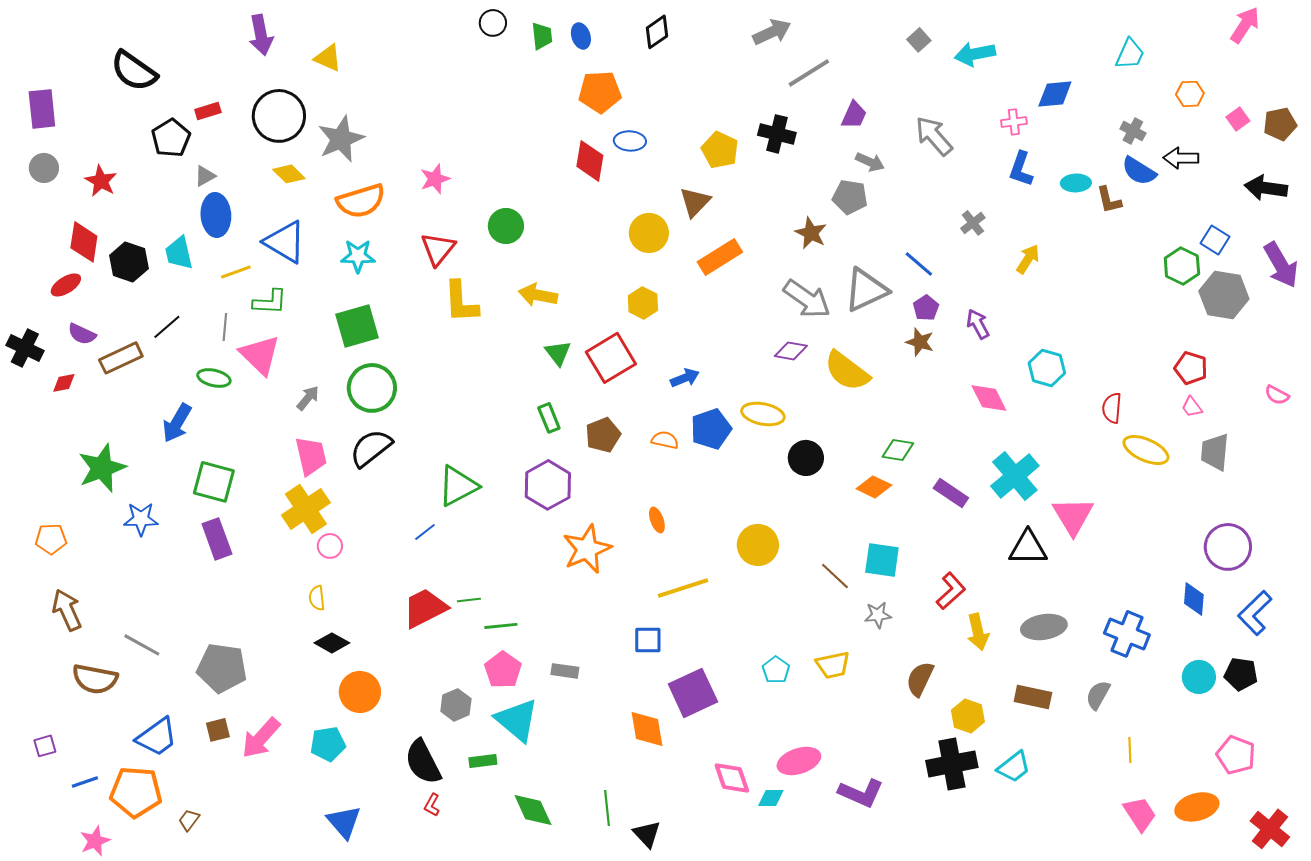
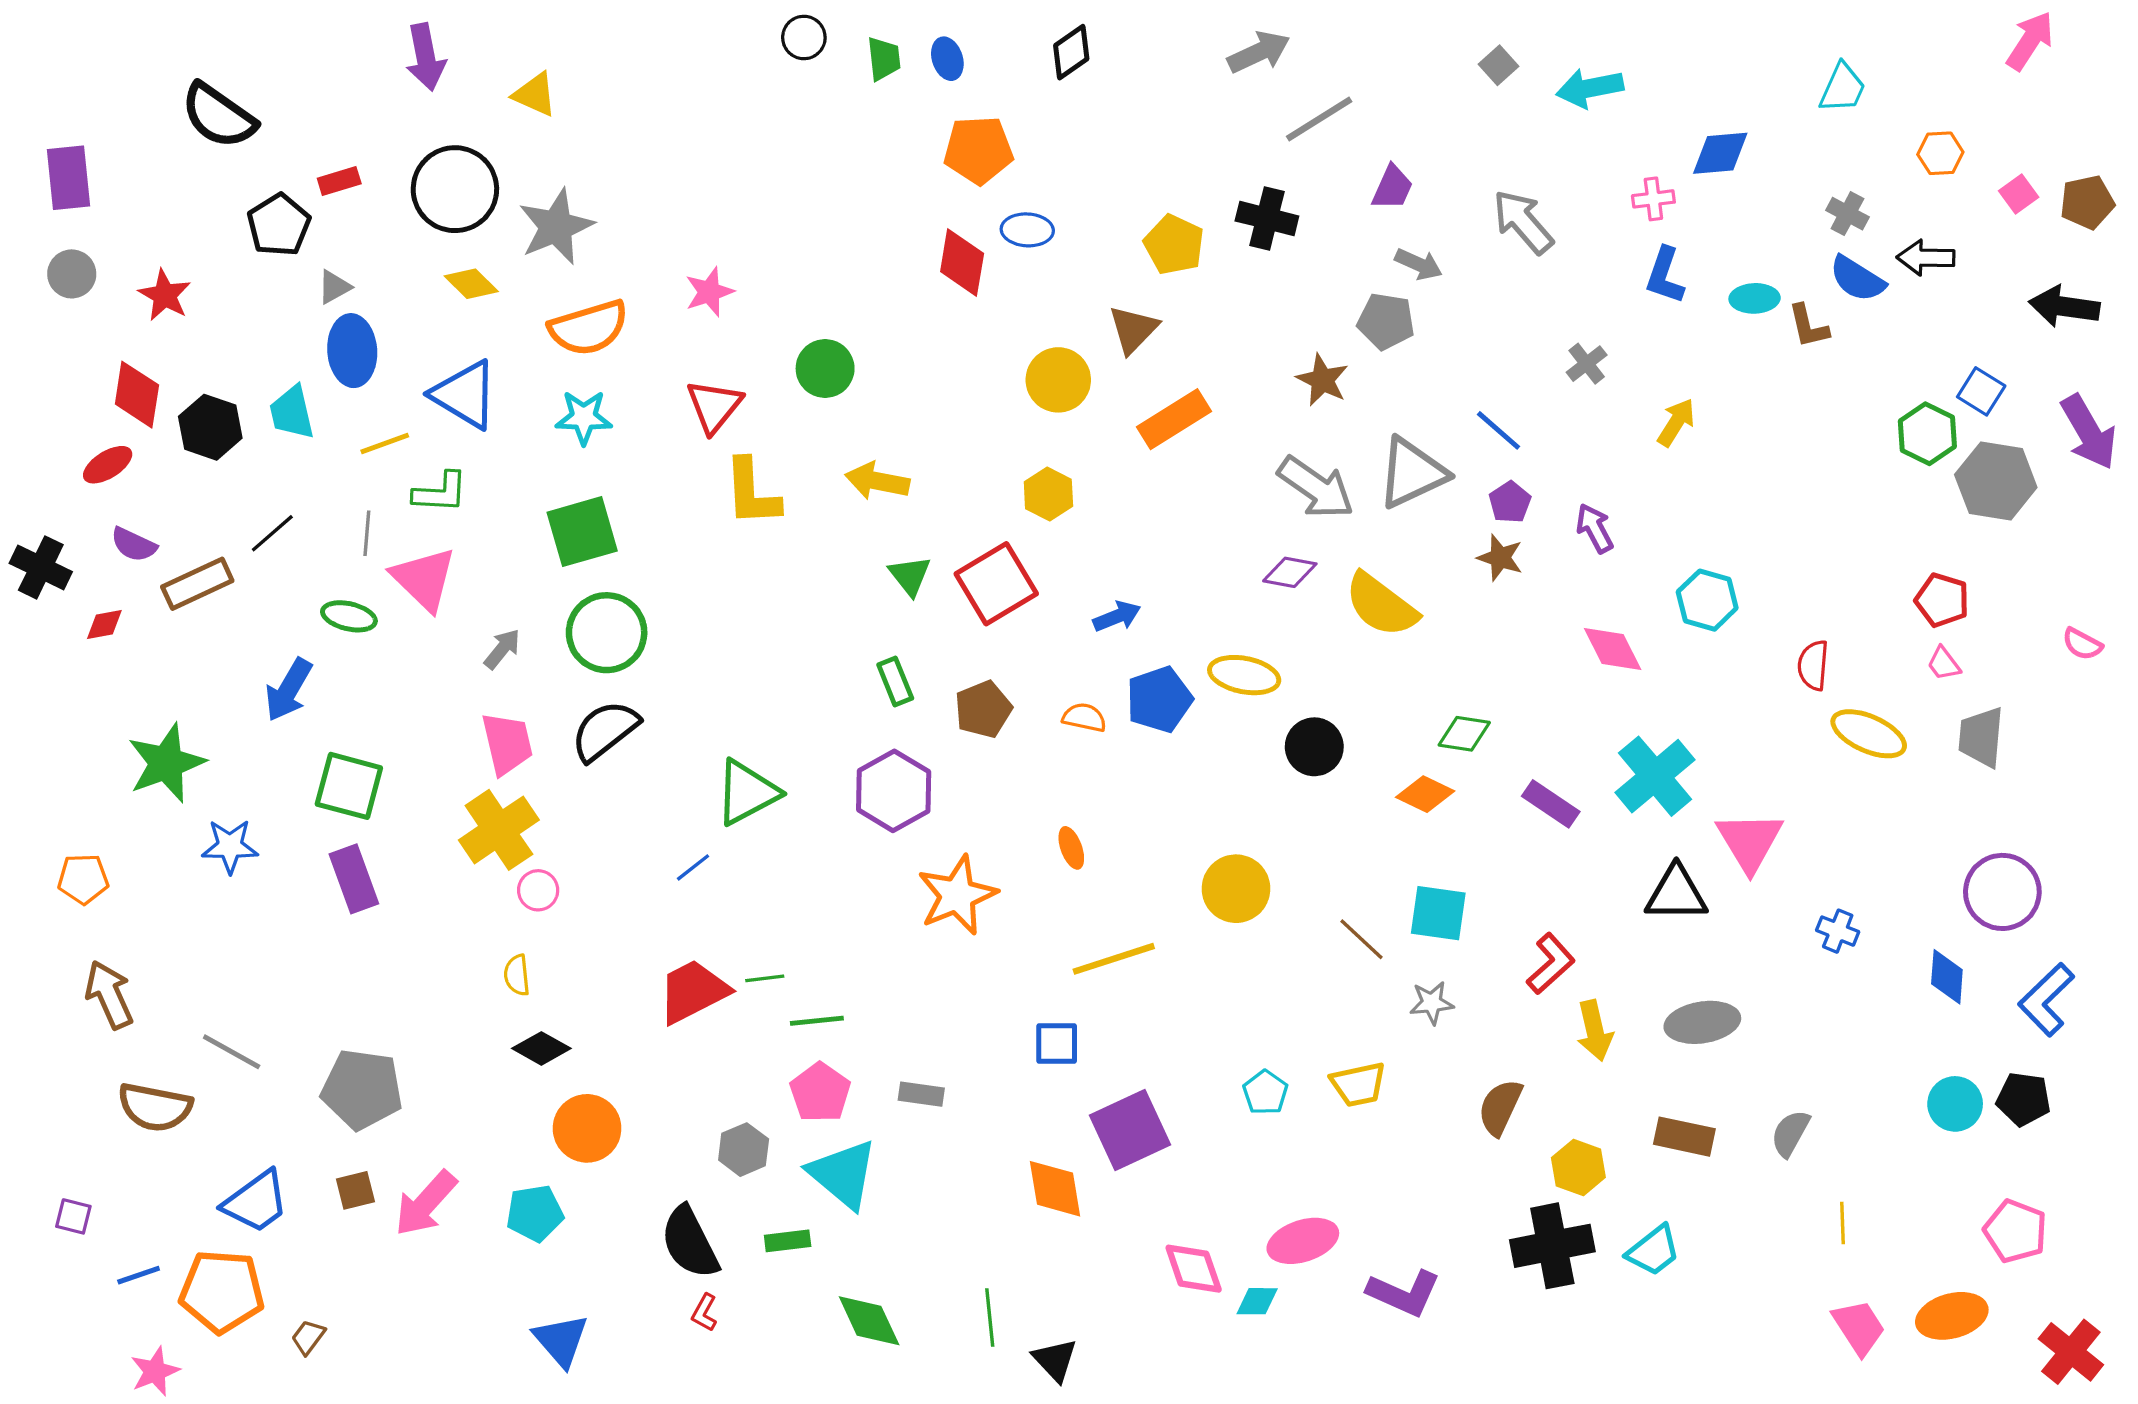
blue cross: (1127, 634) -> (1838, 931), moved, size x0.6
purple square: (45, 746) -> (73, 1216), turned 30

